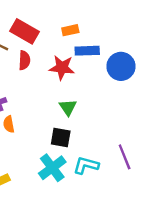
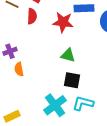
green triangle: (68, 107) -> (68, 55), turned -42
black square: (61, 138) -> (72, 80), moved

